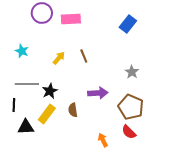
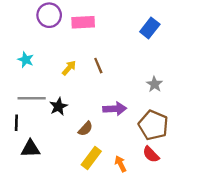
brown semicircle: (73, 110) -> (85, 129), turned -128
yellow rectangle: (47, 114) -> (91, 158), moved

